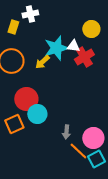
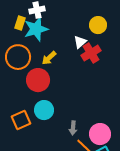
white triangle: (73, 46) -> (80, 42), turned -48
cyan star: (56, 48) -> (36, 29), moved
red circle: (26, 99) -> (38, 80), moved

